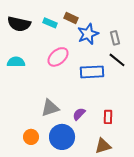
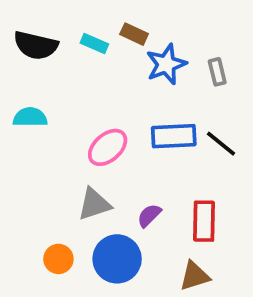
pink ellipse: (58, 57) -> (108, 147), moved
black line: (117, 60) -> (221, 144), moved
red rectangle: (108, 117) -> (204, 221), size x1.5

